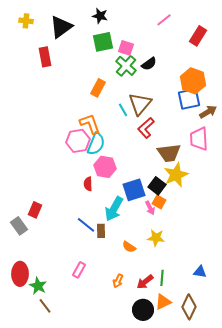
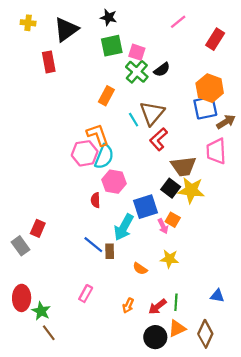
yellow star: (176, 175) -> (191, 190), turned 30
black square: (157, 186) -> (171, 188), moved

